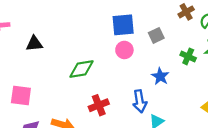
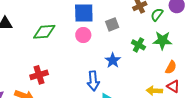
green diamond: (82, 69) -> (44, 32), moved
red cross: (99, 105) -> (39, 75), moved

